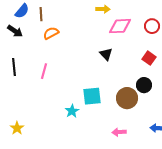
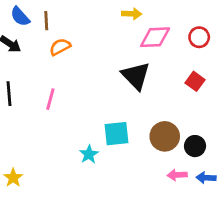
blue semicircle: (22, 11) -> (20, 17), turned 98
black triangle: (106, 54) -> (136, 76), size x1.6
black circle: (144, 85) -> (195, 146), moved
pink arrow: (119, 132) -> (177, 175), moved

